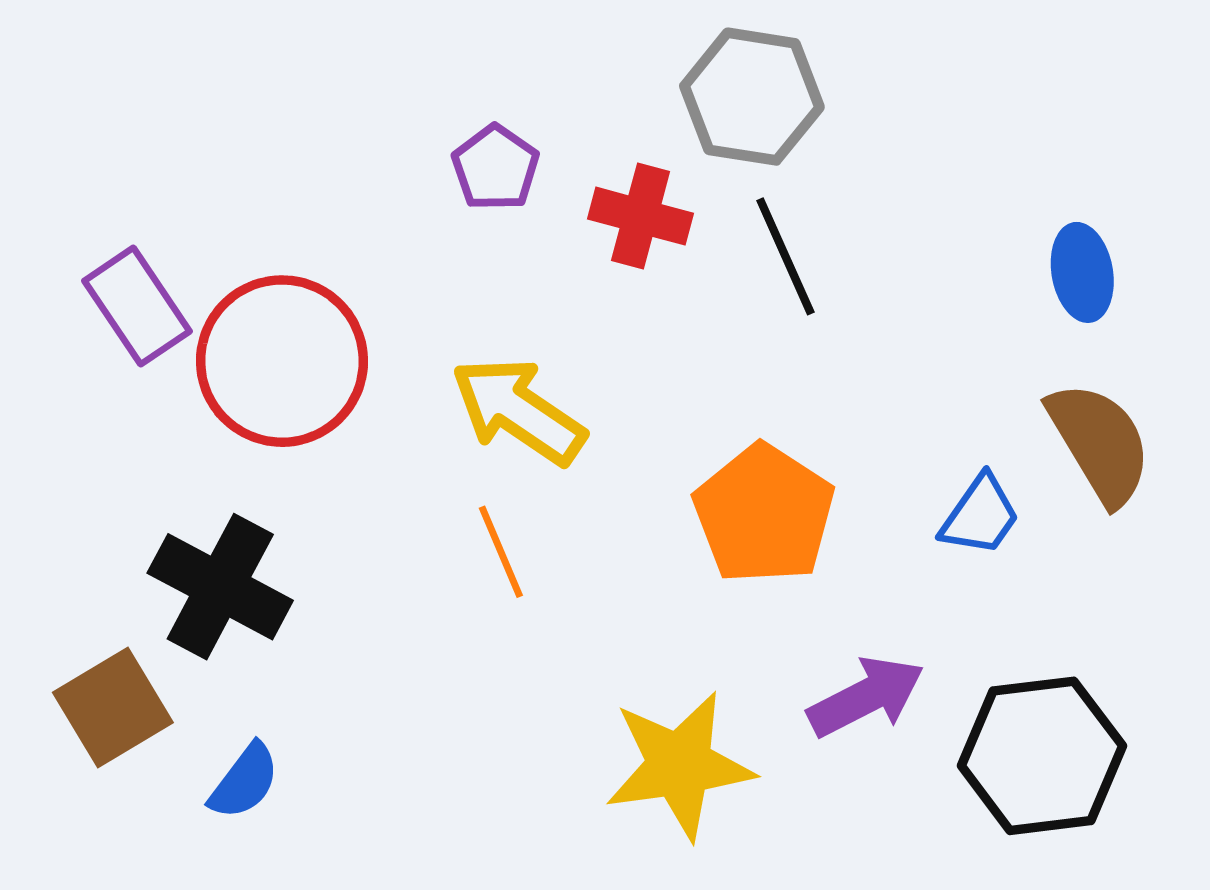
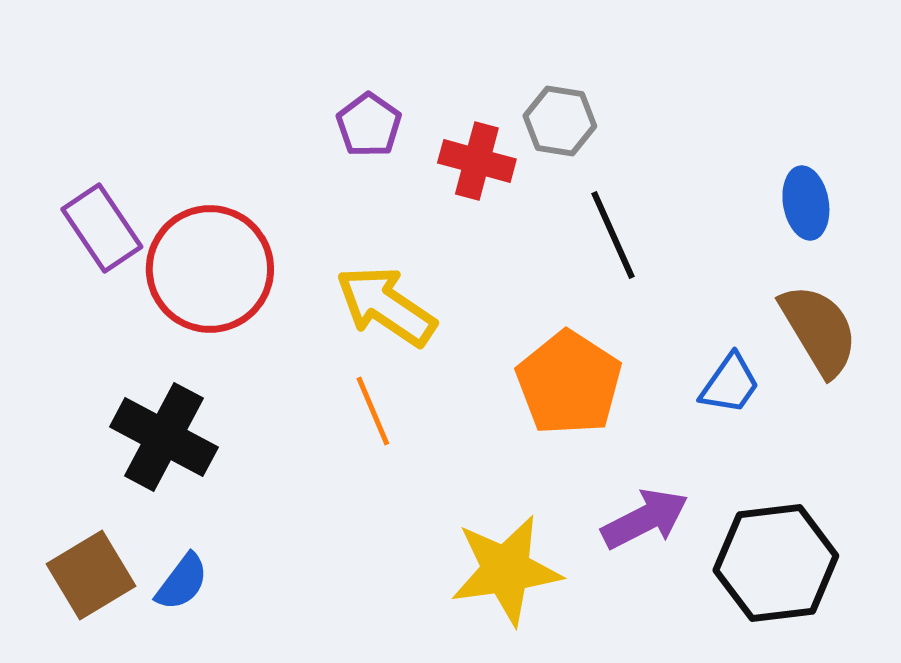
gray hexagon: (752, 97) -> (560, 121), moved, size x0.7
black line: (785, 256) -> (613, 235), moved
brown square: (113, 707) -> (91, 575), moved

